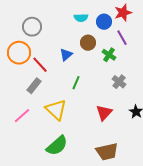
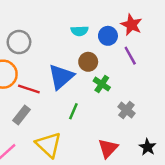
red star: (123, 13) -> (131, 25), turned -30
blue triangle: (66, 55) -> (61, 77), size x1.6
green cross: (109, 55) -> (102, 84), moved
red line: (40, 65) -> (29, 89), turned -30

